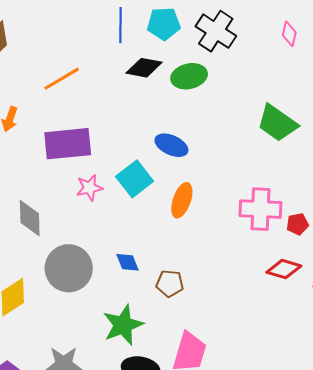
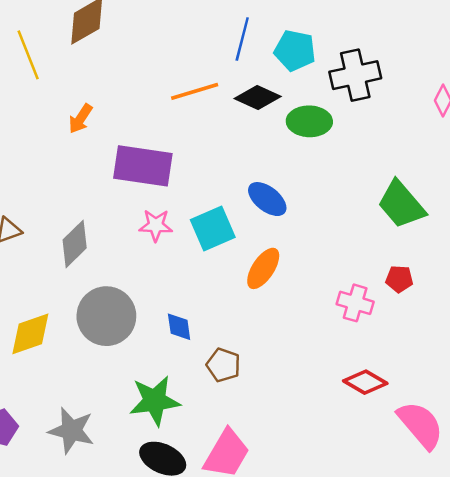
black cross: (216, 31) -> (355, 75), turned 30
orange line: (62, 79) -> (195, 91), moved
pink cross: (260, 209) -> (355, 303), size x0.7
gray diamond: (30, 218) -> (75, 244), turned 33
red pentagon: (298, 224) -> (399, 279), moved

